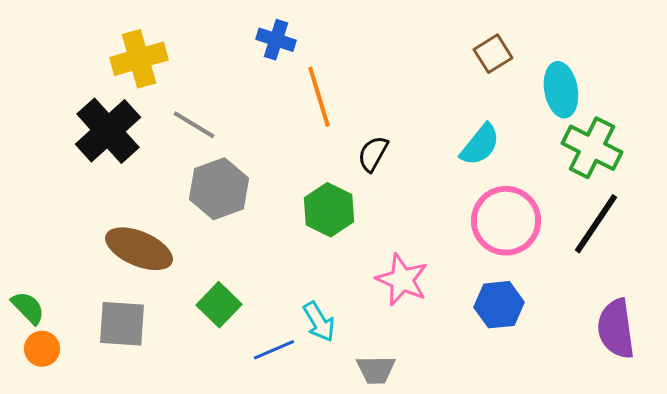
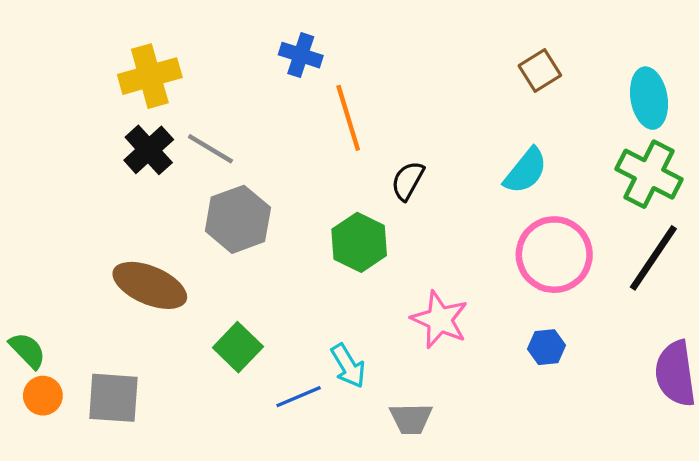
cyan ellipse: (561, 90) -> (649, 98), moved
black cross: (108, 131) -> (149, 150), moved, size x0.7
blue hexagon: (499, 305) -> (547, 347), size x0.7
gray square: (122, 324) -> (113, 398), moved

